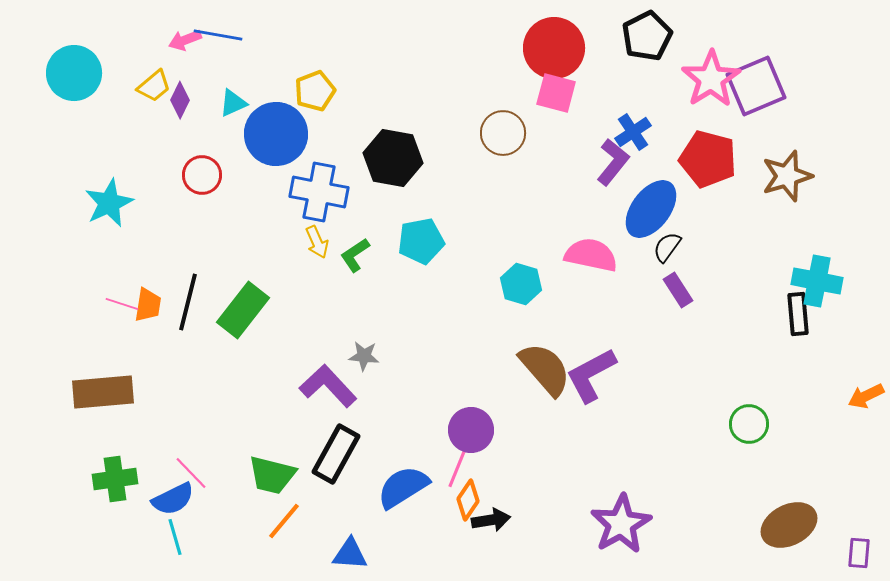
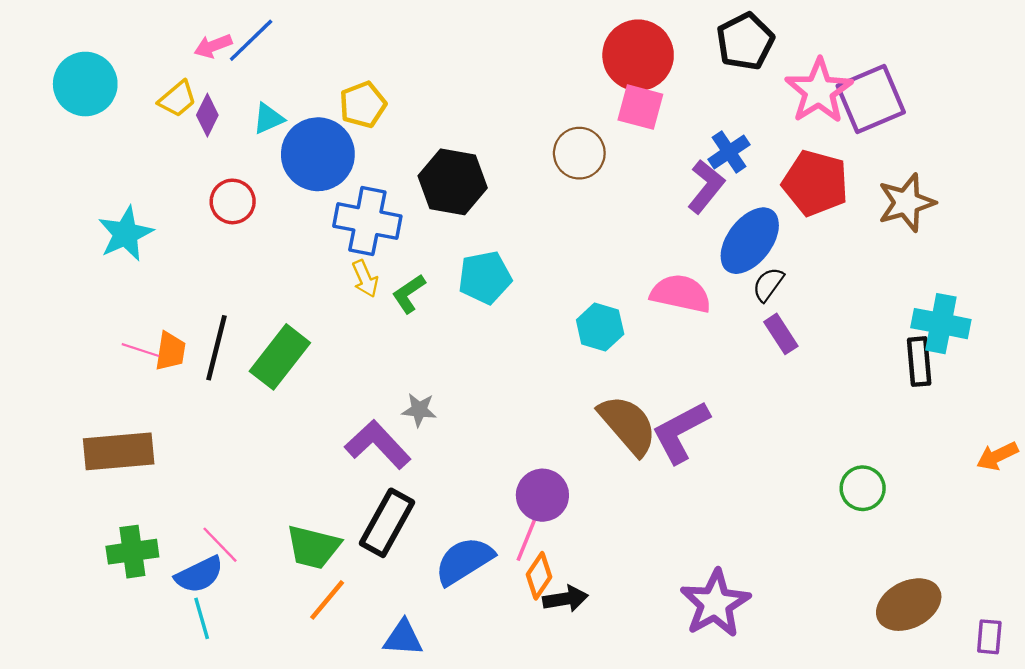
blue line: (218, 35) -> (251, 40), turned -54

